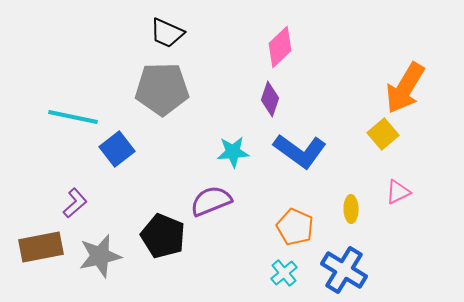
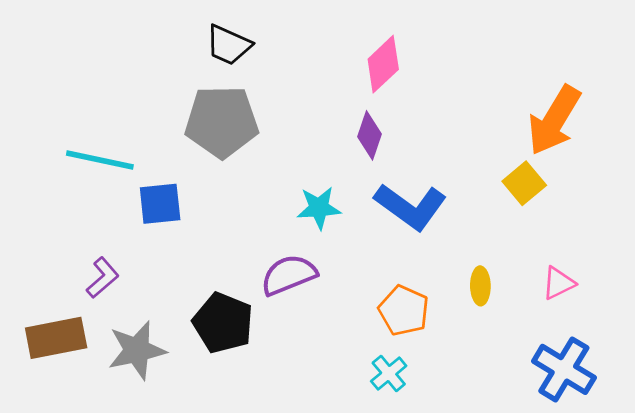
blue square: (117, 149) -> (160, 204), turned 32
pink triangle: (398, 192) -> (558, 283), moved
blue cross: (344, 270) -> (564, 369), moved

